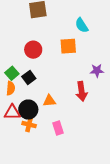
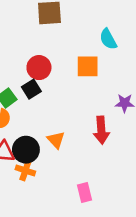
black square: (29, 78) -> (31, 89), moved
orange triangle: (49, 101) -> (56, 140), turned 48
pink rectangle: (58, 128) -> (85, 193), moved

